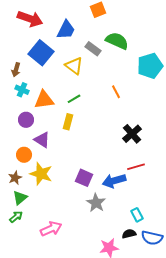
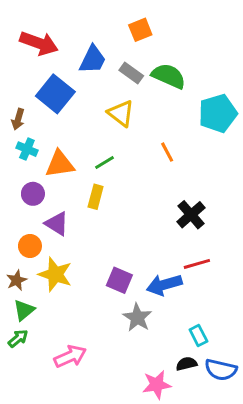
gray rectangle: (93, 49) -> (131, 73), moved
yellow triangle: (74, 66) -> (121, 113), moved

